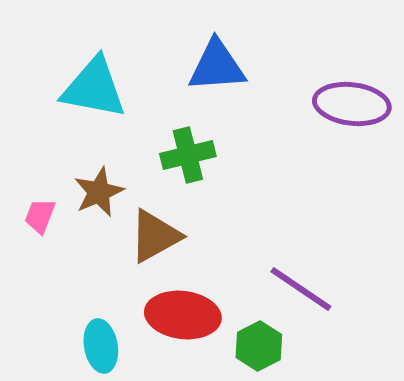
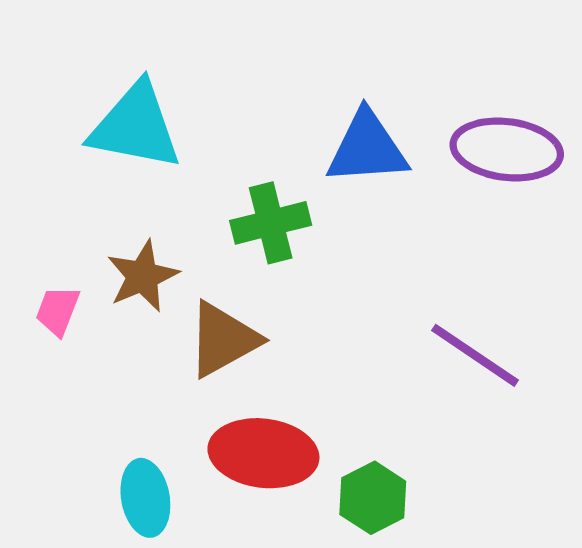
blue triangle: (217, 66) -> (367, 148), moved
purple line: (301, 289) -> (475, 355), moved

